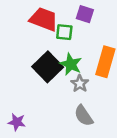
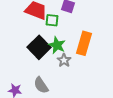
gray semicircle: (84, 116) -> (41, 85), moved

